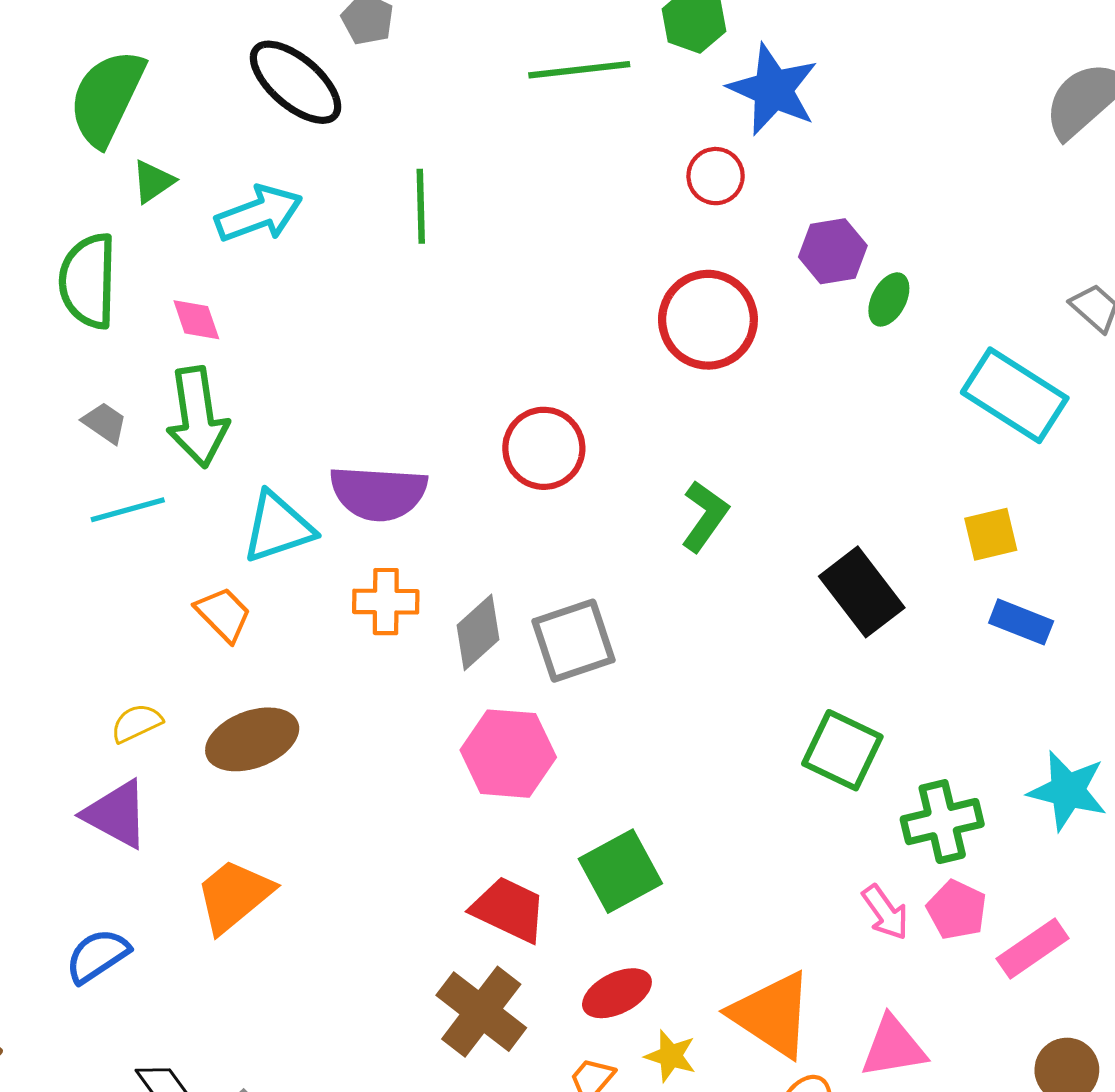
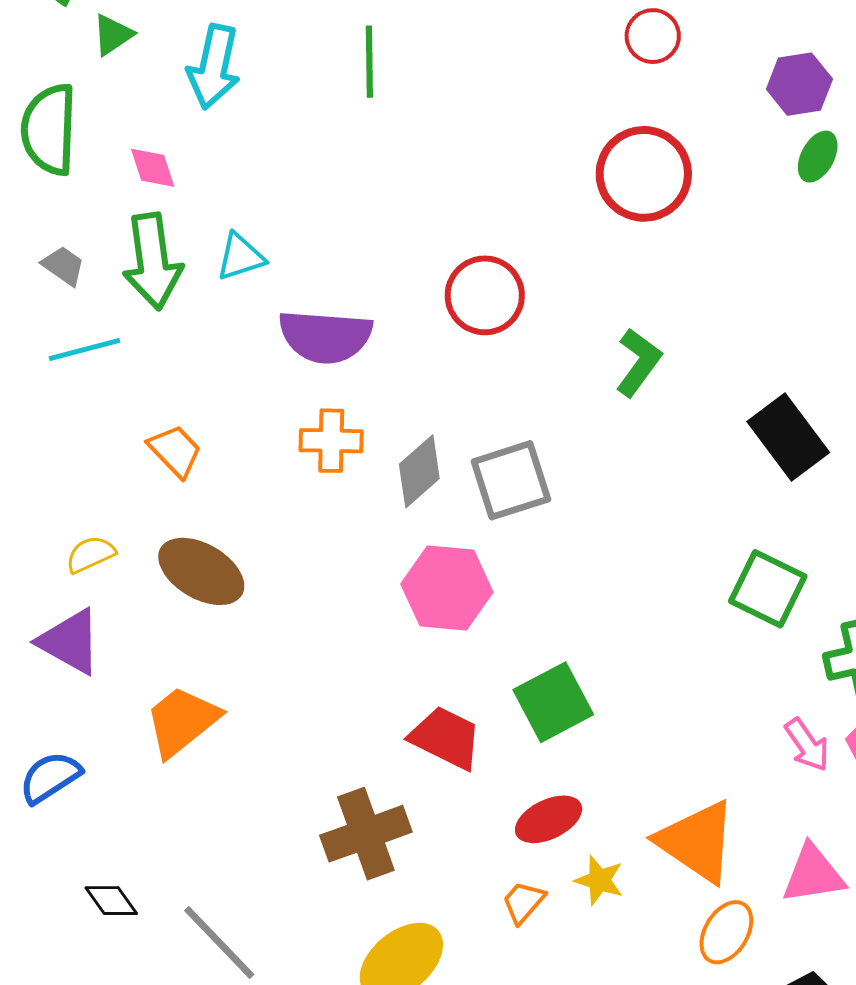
cyan arrow: (259, 214) -> (214, 67), turned 122
purple hexagon: (833, 251) -> (799, 84), moved
cyan triangle: (278, 527) -> (240, 257), moved, size x0.7
brown ellipse: (252, 739) -> (201, 571), turned 50
brown cross: (481, 1012) -> (366, 834), moved, turned 32

